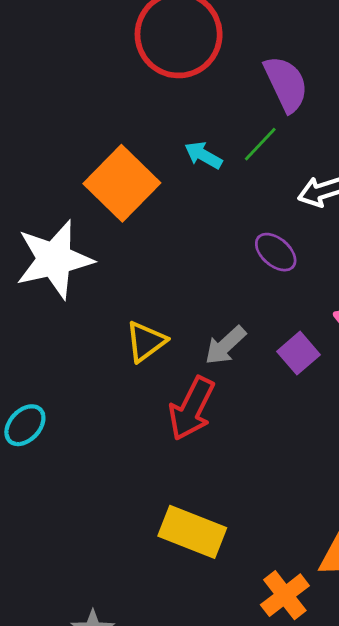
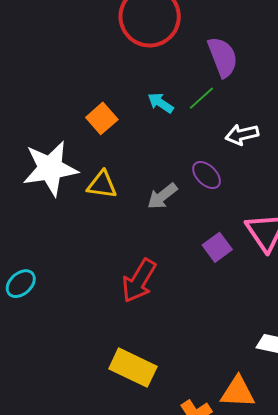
orange square: (122, 183) -> (102, 118), size x0.6
yellow triangle: (146, 342) -> (102, 185), moved, turned 40
gray arrow: (225, 345) -> (162, 196), moved

